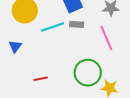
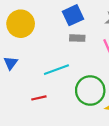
cyan line: (53, 27) -> (56, 70), moved

